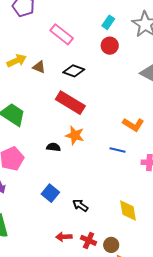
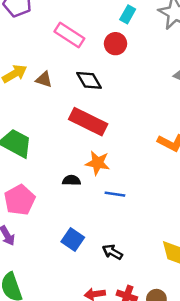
red circle: (110, 46) -> (115, 44), moved
black diamond: (74, 71) -> (89, 80), turned 45
blue line: (117, 150) -> (115, 194), moved

